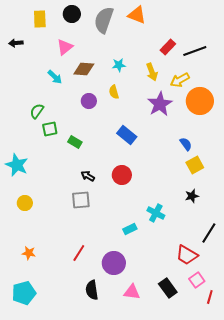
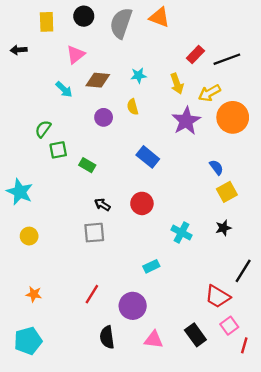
cyan cross: (156, 213) -> (182, 233), moved

